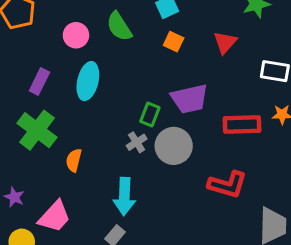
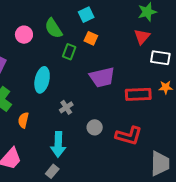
red triangle: (225, 42) -> (142, 37), moved
cyan ellipse: (88, 81) -> (42, 80), moved
green rectangle: (150, 114) -> (69, 52), moved
gray circle: (174, 146) -> (95, 127), moved, size x0.6

